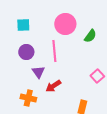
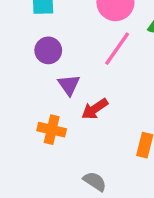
pink line: (54, 51) -> (117, 49), moved, turned 40

